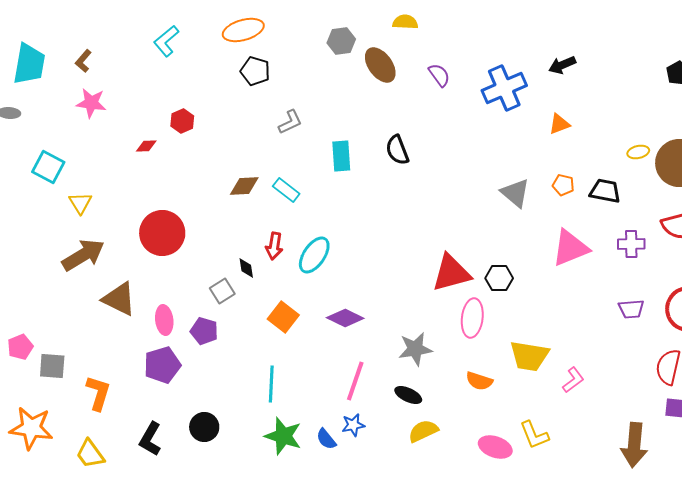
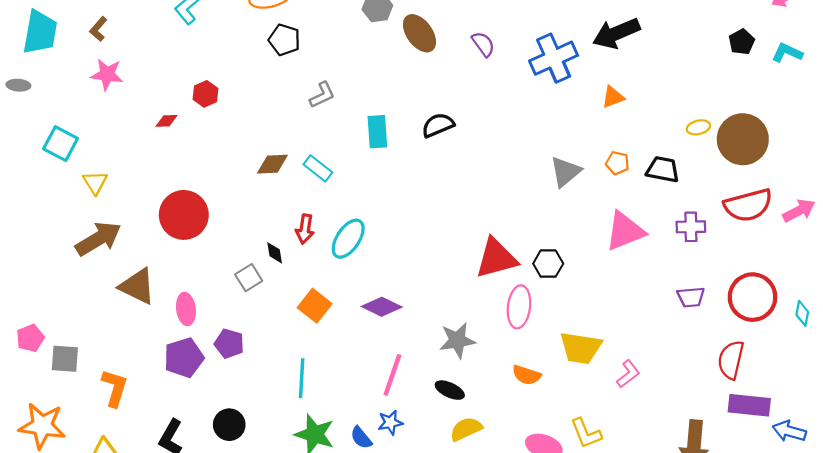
black arrow: (562, 65) -> (616, 33), size x1.6
black semicircle: (397, 150) -> (438, 125), turned 88
gray triangle: (515, 193) -> (565, 172), turned 40
purple pentagon: (204, 331) -> (229, 344), moved

